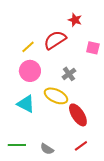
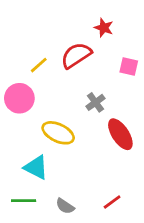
pink circle: (30, 71) -> (19, 98), moved
yellow ellipse: (56, 96) -> (58, 133), moved
cyan triangle: (26, 104) -> (36, 167), moved
red ellipse: (78, 115) -> (120, 134), moved

